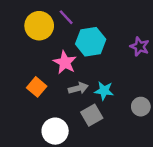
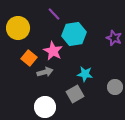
yellow circle: (39, 26) -> (18, 28), moved
orange square: (37, 87) -> (29, 58), moved
gray arrow: (78, 88) -> (45, 72), moved

